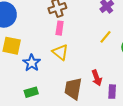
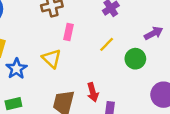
pink rectangle: (60, 28) -> (68, 32), moved

